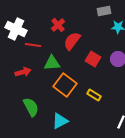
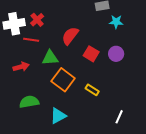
red cross: (58, 25) -> (37, 20), moved
white cross: (16, 29) -> (14, 24), turned -35
green semicircle: (31, 107) -> (29, 102), turned -72

